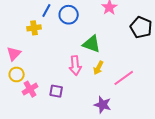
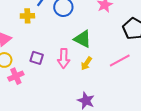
pink line: (124, 78) -> (120, 60), moved
purple square: (56, 91) -> (37, 58), moved

